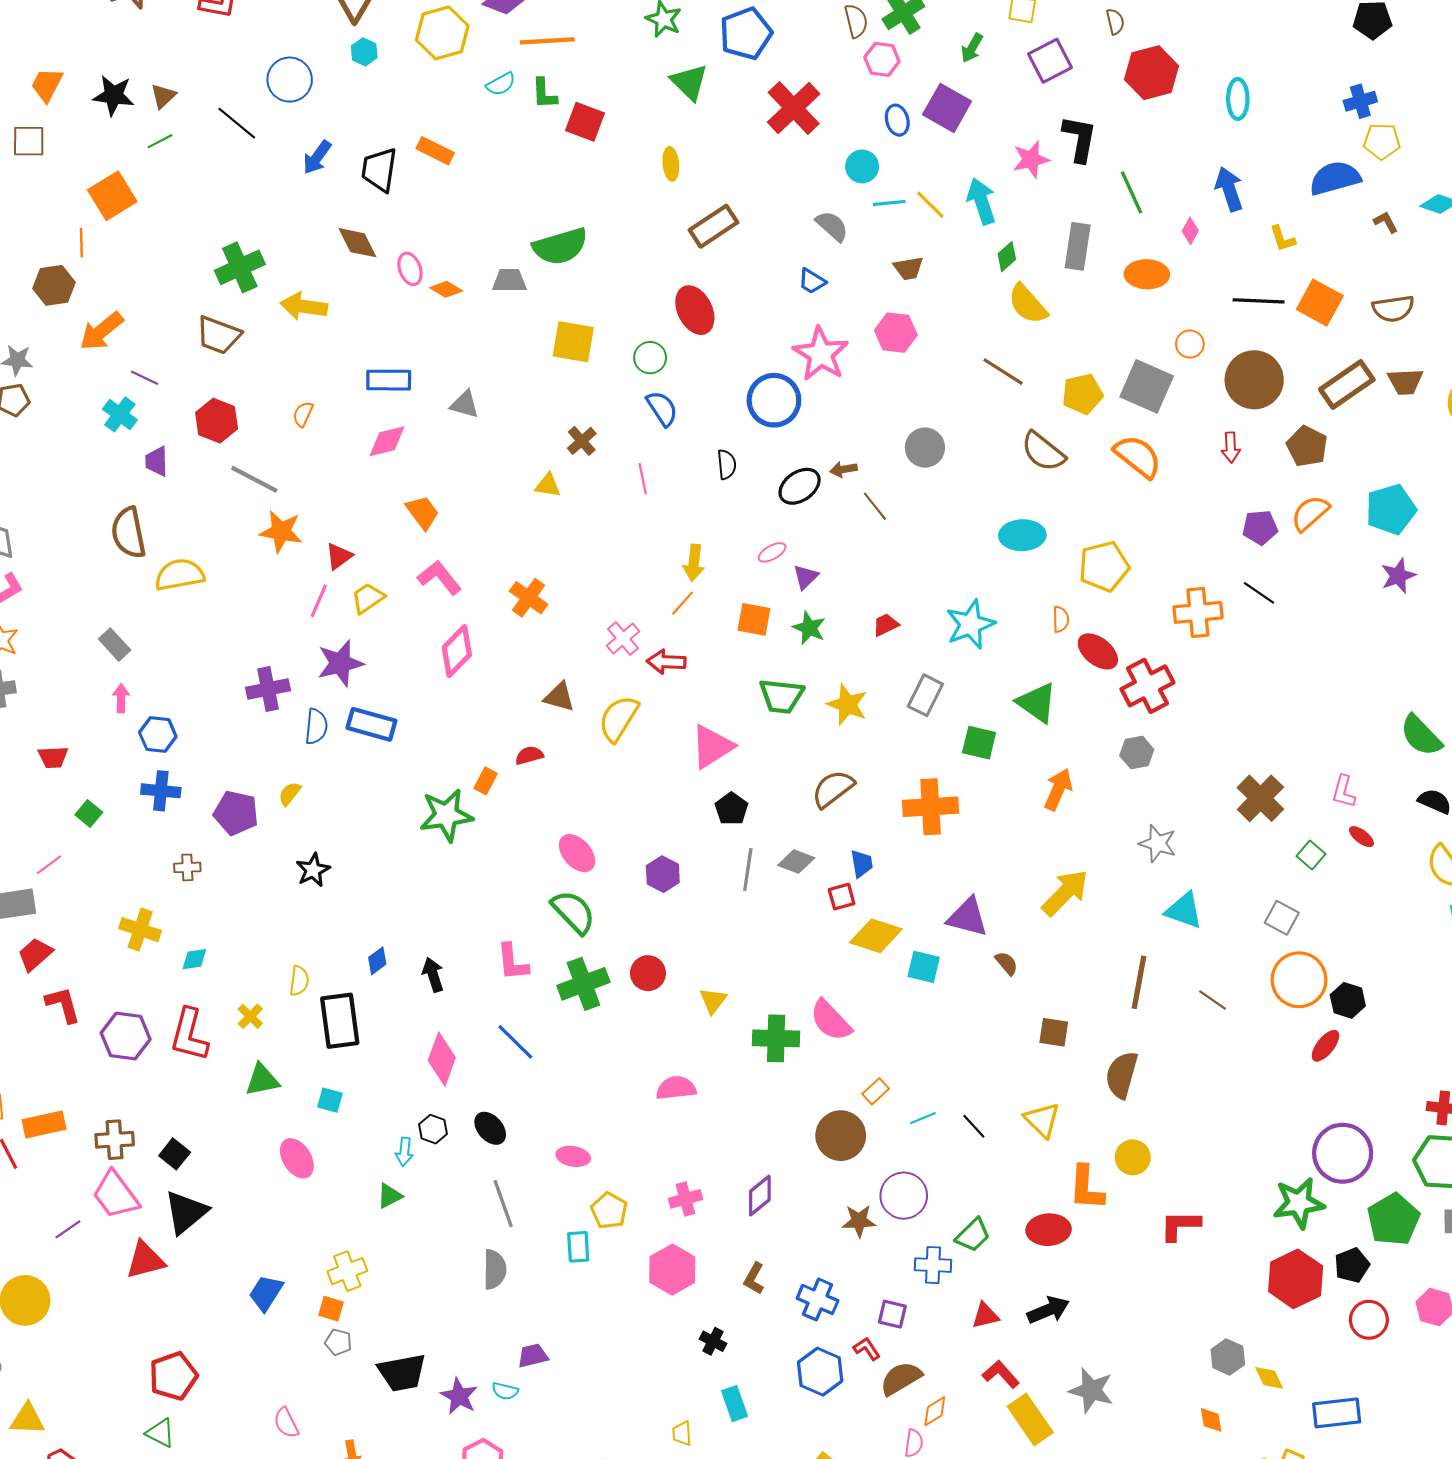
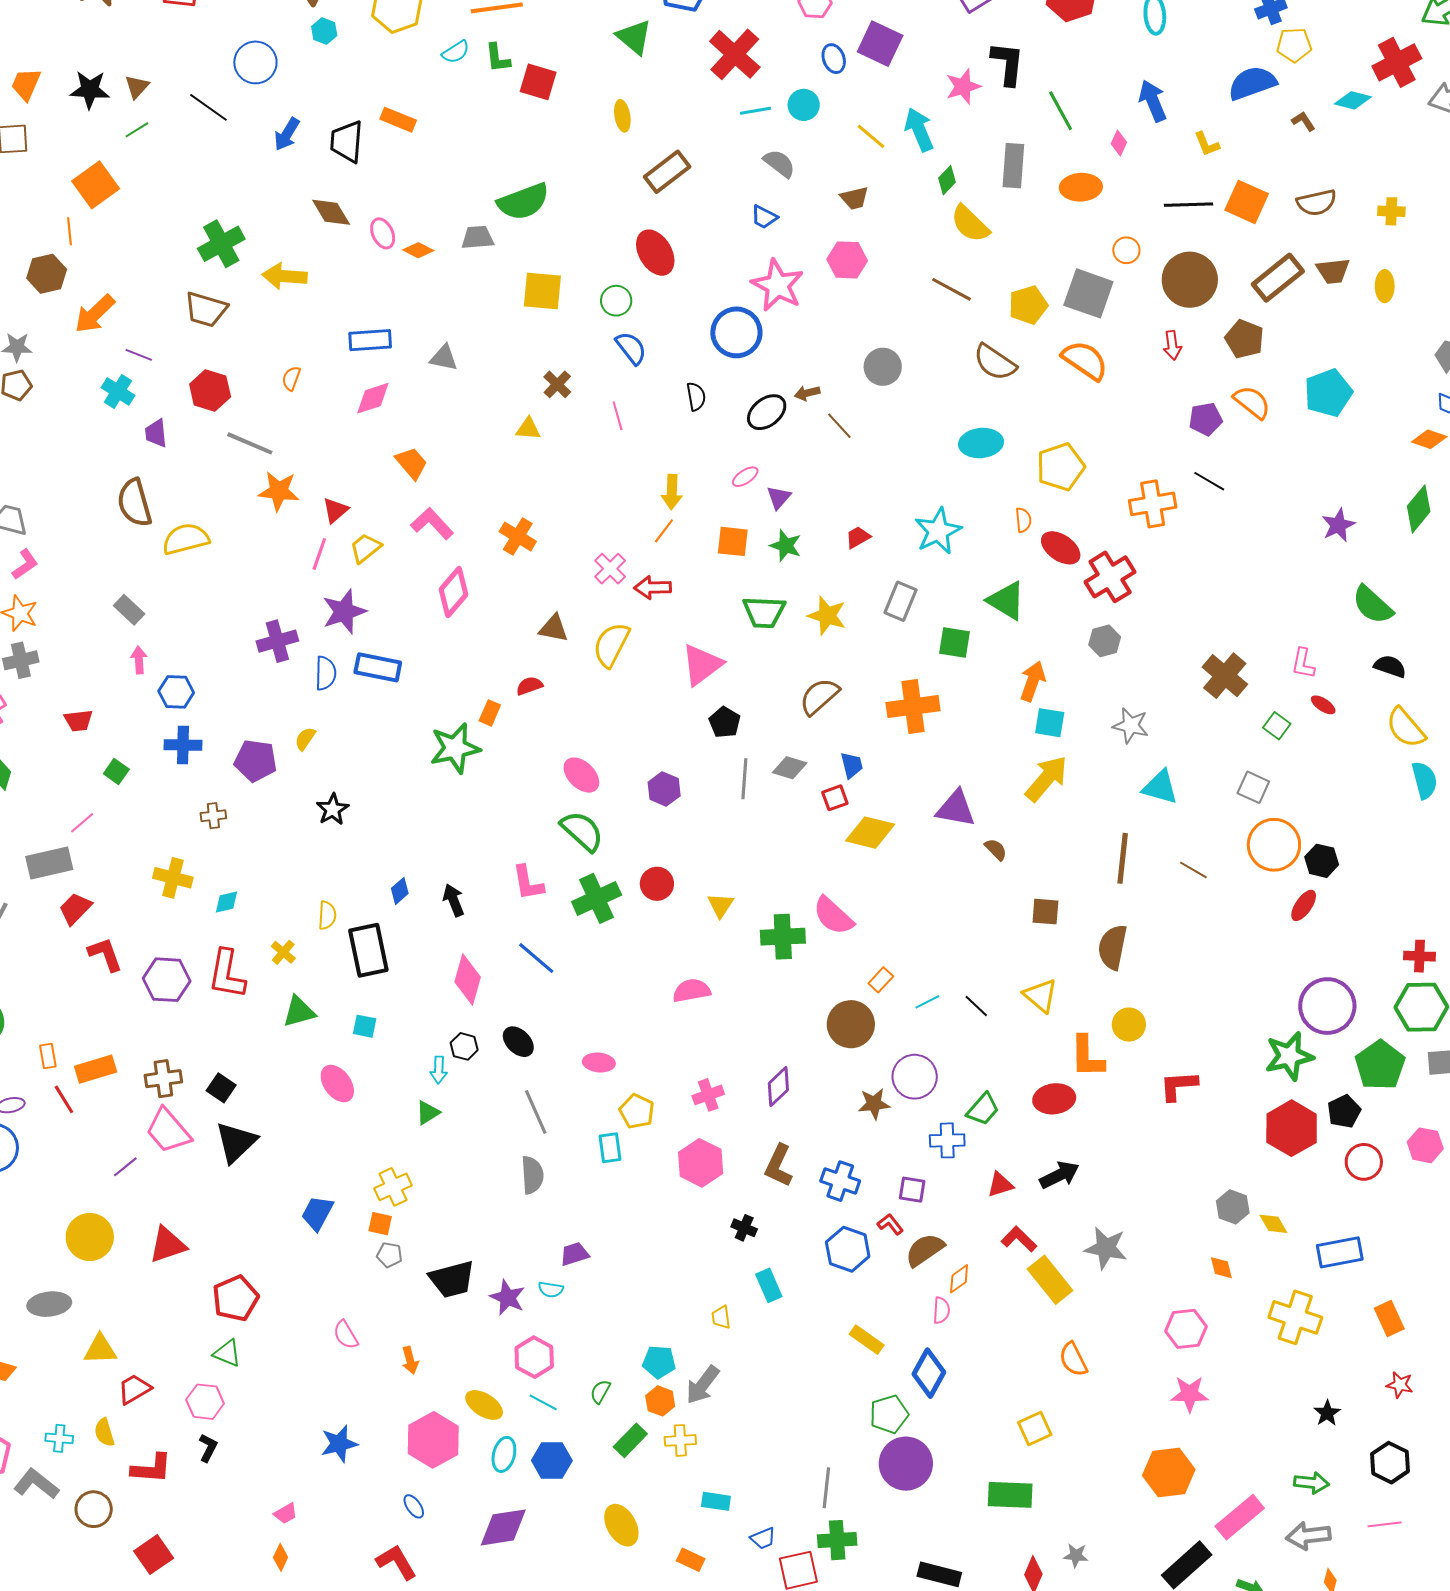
cyan line: (889, 203) -> (756, 111), moved
orange semicircle: (1310, 513) -> (1252, 402), turned 84
purple star: (1398, 576) -> (1338, 525), moved
cyan square: (924, 967) -> (1050, 723), moved
red triangle: (145, 1260) -> (168, 1245), moved
brown L-shape: (754, 1279) -> (779, 1166), size x1.4

